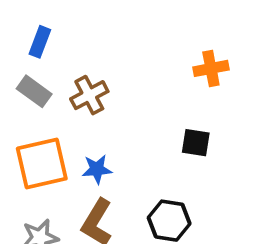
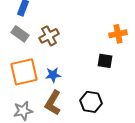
orange cross: (211, 68) -> (118, 34), moved

